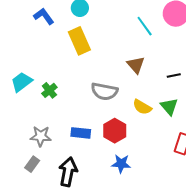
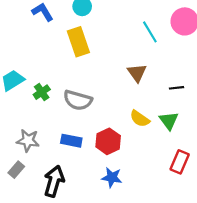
gray semicircle: (104, 91) -> (78, 100), moved

